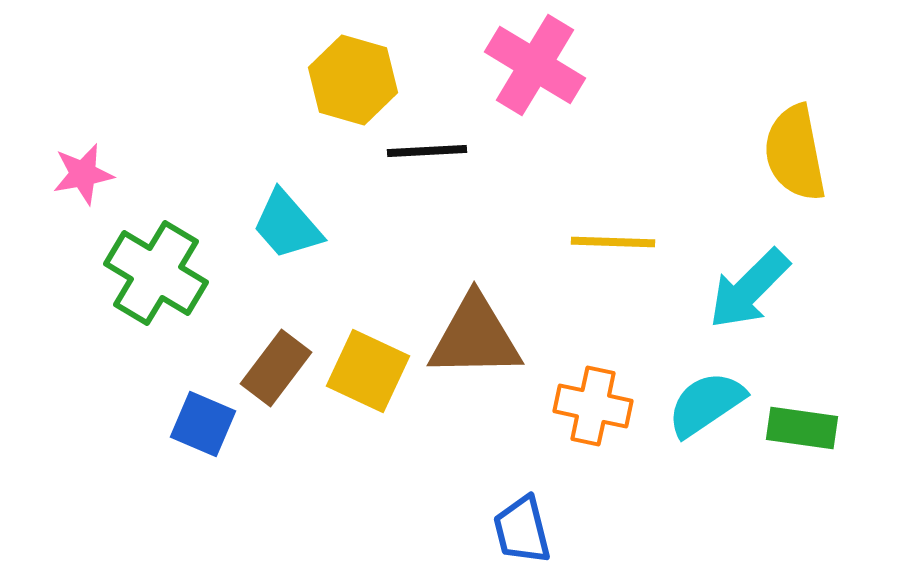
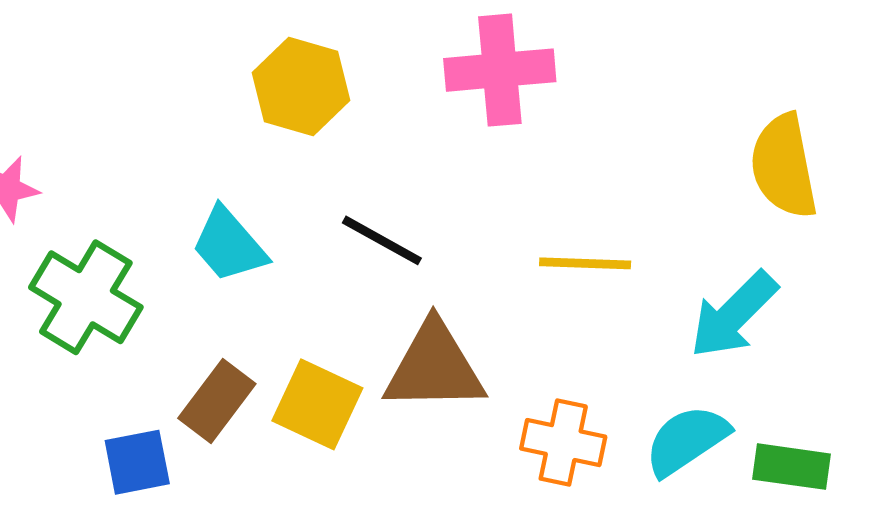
pink cross: (535, 65) -> (500, 70), turned -36
black line: (427, 151) -> (382, 240), moved, turned 32
blue square: (203, 424) -> (137, 462), turned -34

